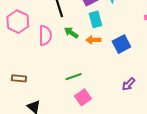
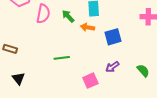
purple arrow: (128, 84) -> (112, 67), moved
pink square: (83, 97) -> (90, 81), moved

